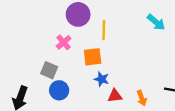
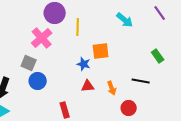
pink cross: (64, 42) -> (42, 38), size x1.5
orange square: (93, 57) -> (101, 51), moved
blue star: (102, 79) -> (84, 64), moved

